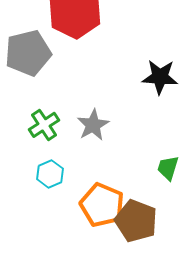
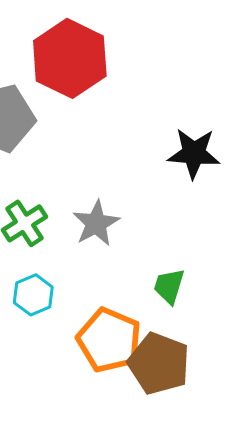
green trapezoid: (168, 168) -> (169, 286), moved

